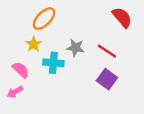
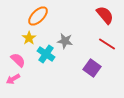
red line: (107, 51) -> (107, 44), moved
cyan cross: (53, 63) -> (46, 54), turned 30

